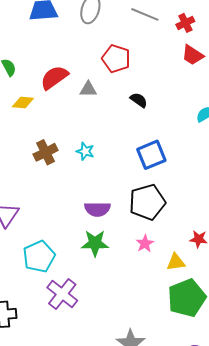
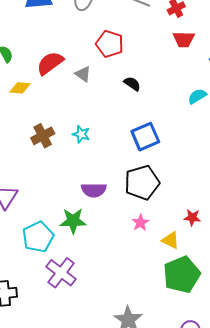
red trapezoid: (193, 55) -> (184, 39), turned -30
gray triangle: (88, 89) -> (83, 74), turned 36
green star: (95, 243) -> (73, 221), moved
yellow triangle: (176, 262) -> (171, 240), turned 36

